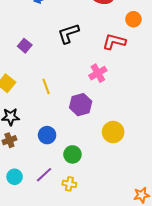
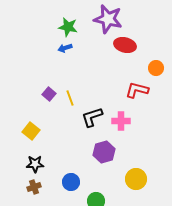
black L-shape: (68, 33) -> (92, 117), moved
pink cross: (98, 73) -> (121, 121), turned 30
yellow line: (46, 86) -> (70, 98), moved

